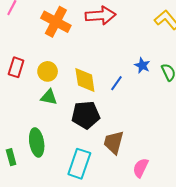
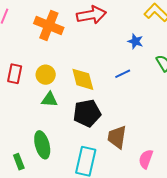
blue star: (142, 65) -> (135, 41), moved
blue line: (116, 83) -> (123, 74), moved, turned 35

